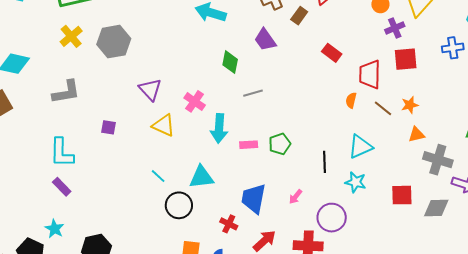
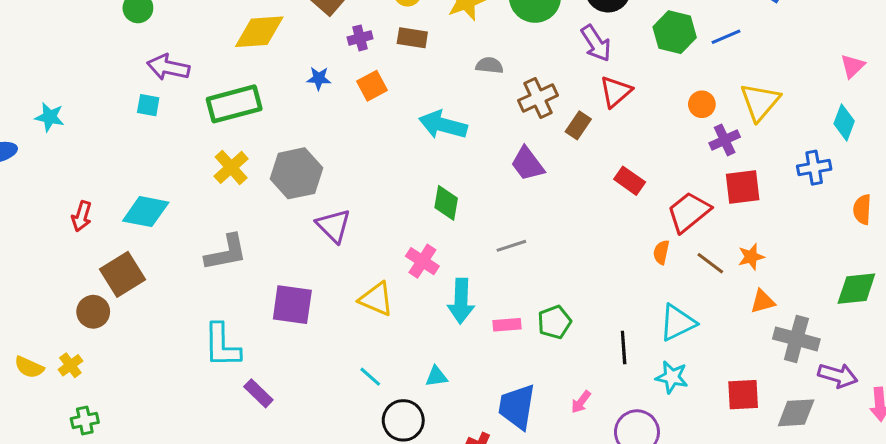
green diamond: (230, 62) -> (446, 203), moved
red trapezoid: (370, 74) -> (689, 212), turned 52
purple triangle: (150, 89) -> (334, 226), moved
purple square: (109, 127) -> (292, 305), size x1.8
cyan triangle: (201, 177) -> (436, 376), size x0.6
purple rectangle: (62, 187) -> (258, 393), moved

